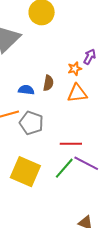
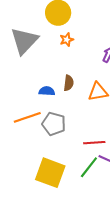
orange star: (75, 69) -> (67, 40), moved

